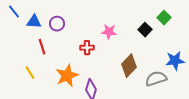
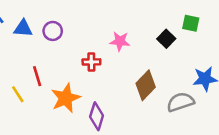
green square: (164, 18) -> (191, 23), turned -32
red line: (42, 47) -> (37, 76), moved

